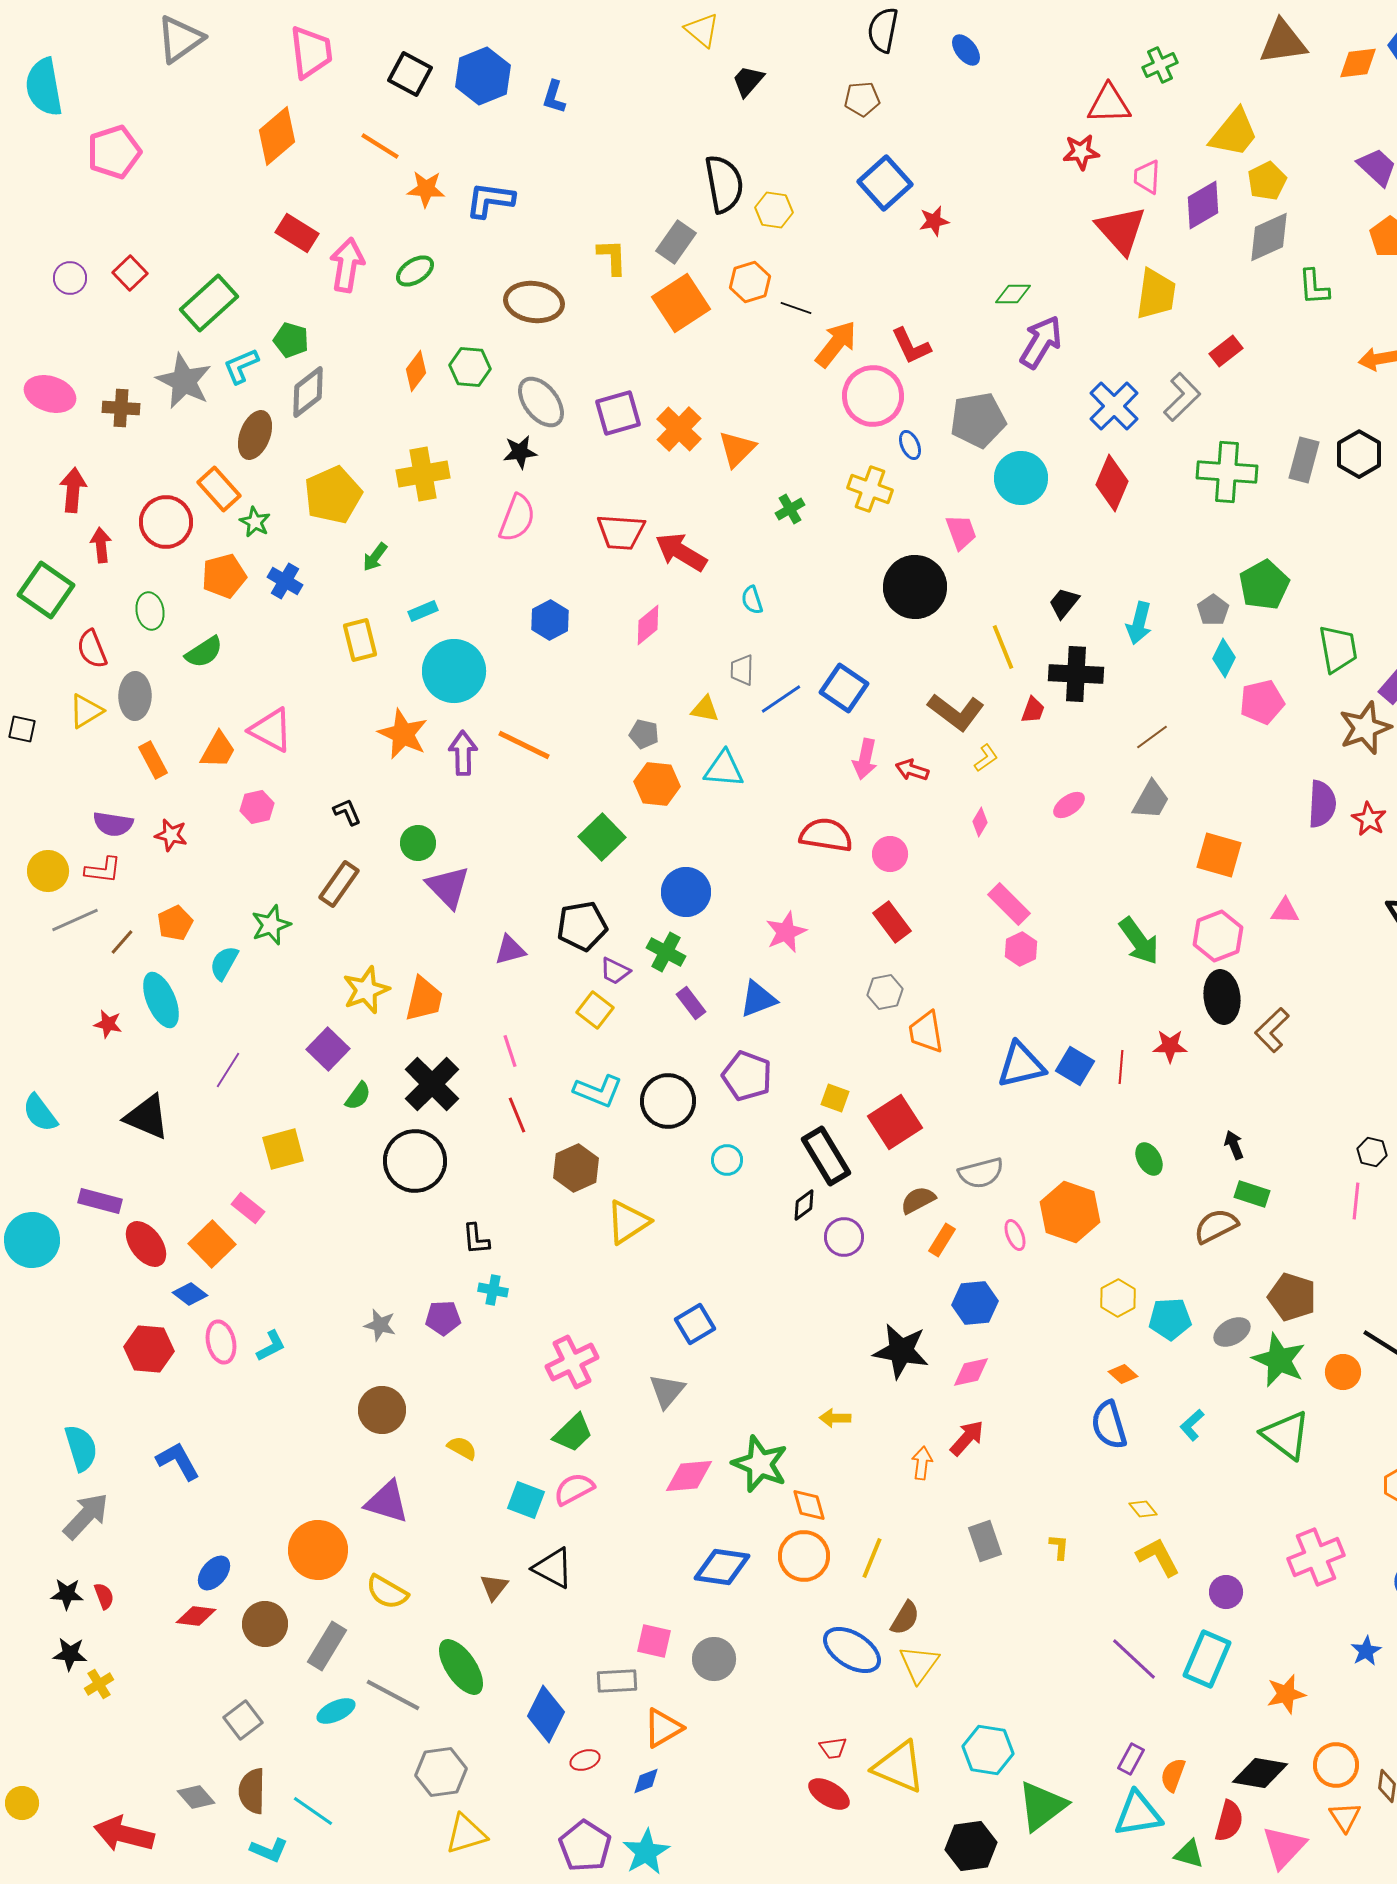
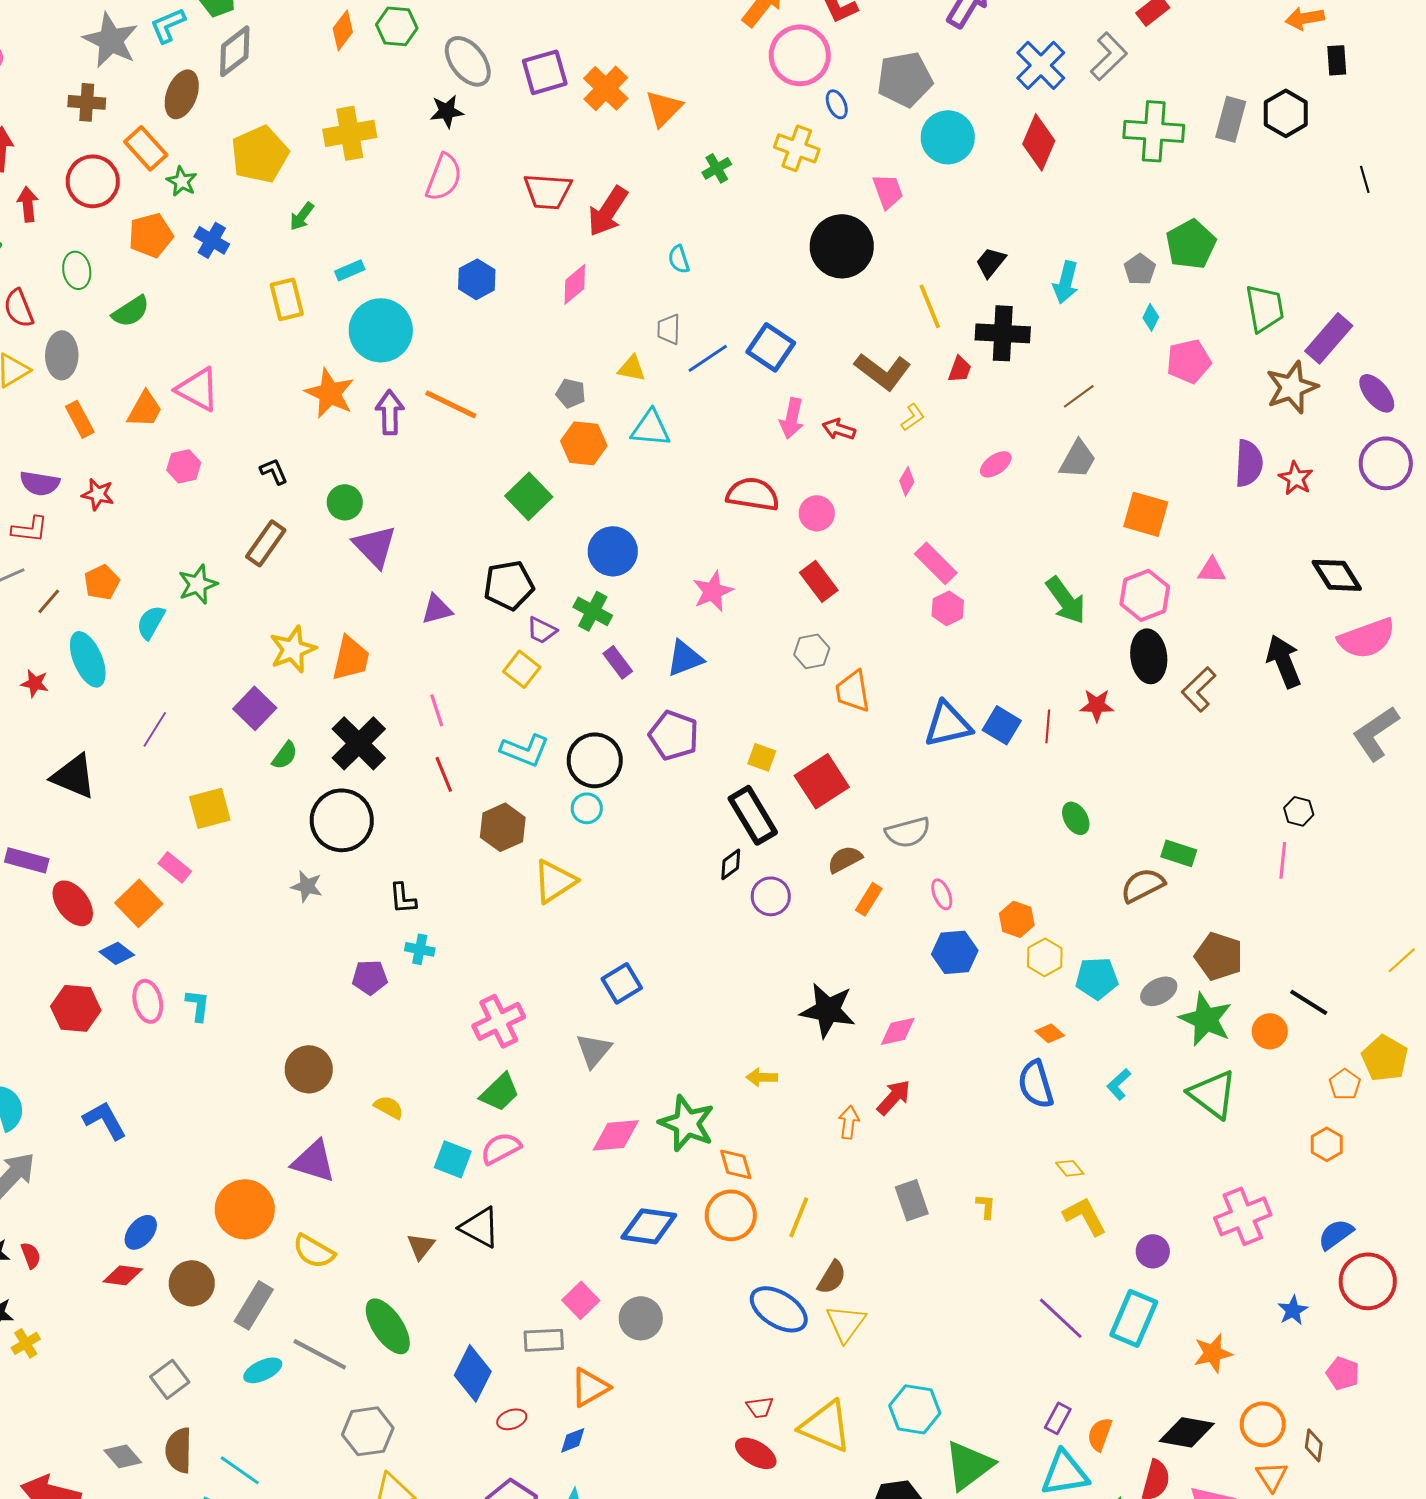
brown cross: (121, 408) -> (87, 102), moved
red arrow: (681, 552) -> (608, 211), turned -88
cyan diamond: (1224, 658) -> (1151, 317), size x0.7
black arrow: (1234, 1145) -> (1284, 661), moved, size x1.8
cyan circle: (727, 1160) -> (587, 808), moved
orange hexagon: (1070, 1212) -> (1017, 919), moved, size x0.6
blue hexagon: (975, 1303) -> (955, 952), moved
gray star: (380, 1325) -> (307, 886), moved
cyan L-shape: (271, 1346) -> (198, 1005), turned -56
pink square: (654, 1641) -> (581, 1300), turned 33

